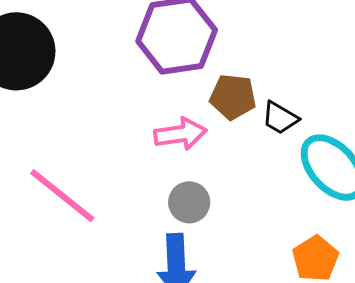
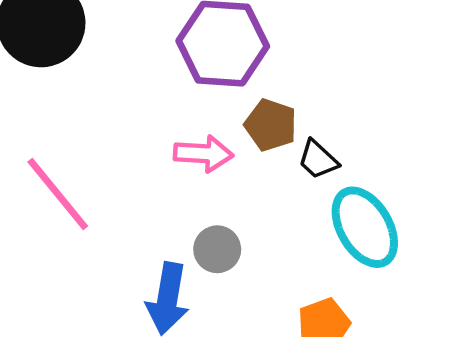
gray circle: (189, 202) -> (217, 249), moved

